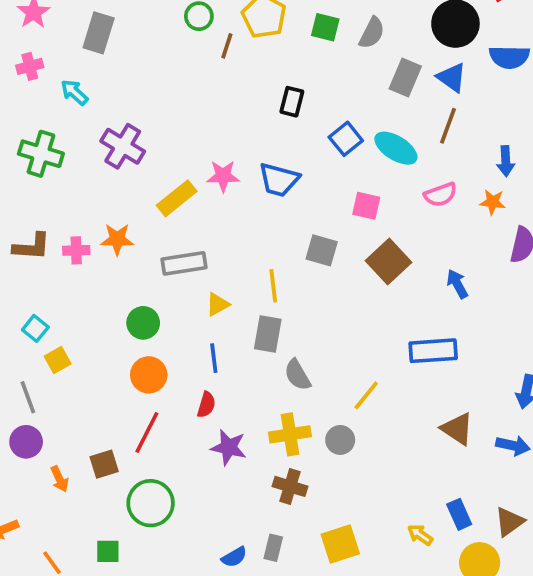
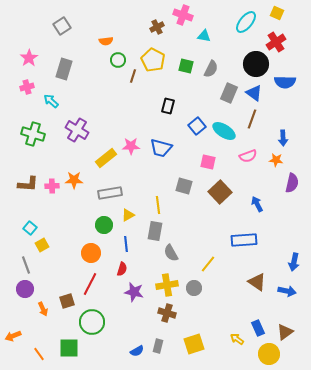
green circle: (143, 323) -> (104, 225), moved
green square: (108, 551) -> (69, 348), size x1.5

